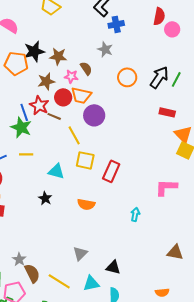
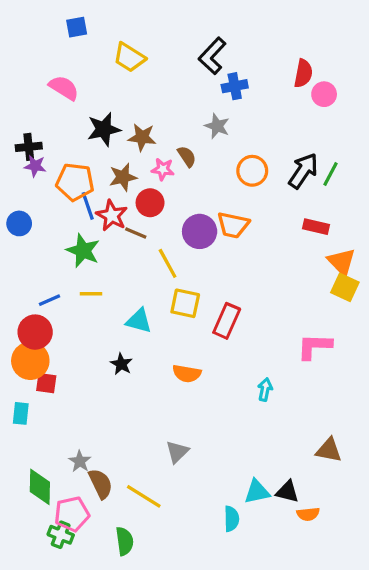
orange pentagon: (16, 63) -> (75, 182), moved
orange trapezoid: (81, 95) -> (233, 225), moved
blue line: (24, 112) -> (88, 206), moved
black triangle: (113, 267) -> (287, 492), moved
cyan triangle: (91, 283) -> (257, 492), moved

